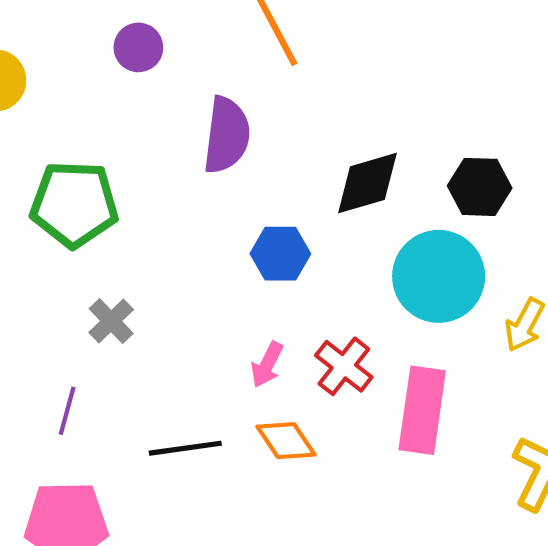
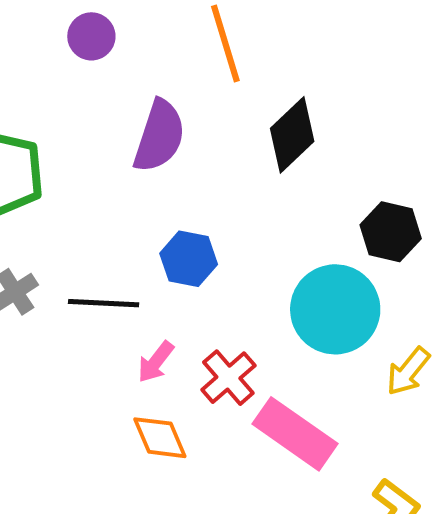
black diamond: (367, 183) -> (292, 135), moved, turned -38
pink rectangle: (422, 410) -> (295, 434), turned -74
black line: (185, 448) -> (104, 303), moved

